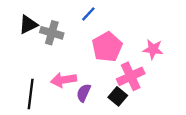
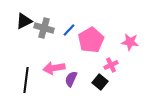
blue line: (88, 14) -> (69, 30), moved
pink cross: (131, 76) -> (111, 65), size x0.6

